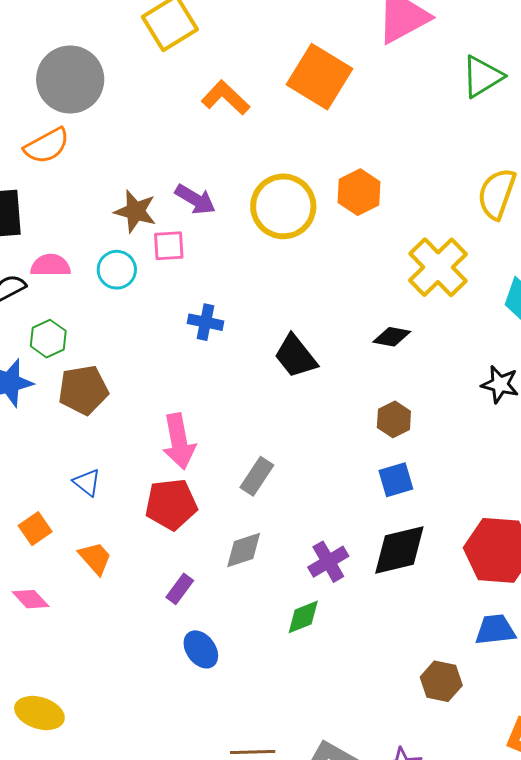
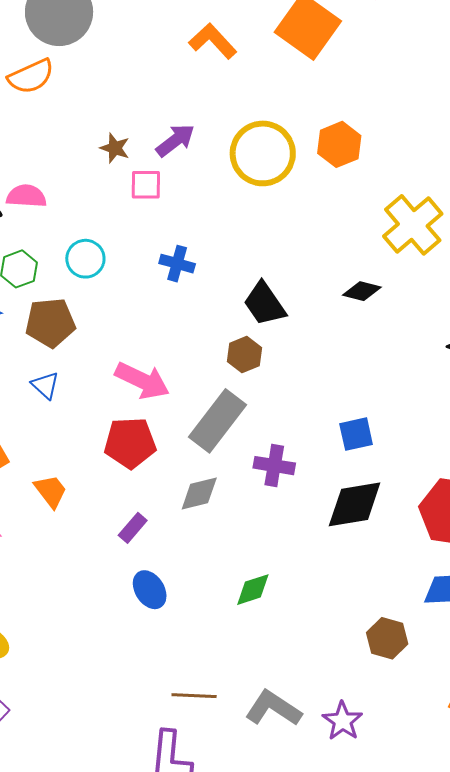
purple arrow: (195, 199) -> (175, 140), turned -72
brown star: (135, 211) -> (115, 148), size x0.7
cyan circle: (117, 270) -> (85, 259), moved
brown hexagon: (394, 419) -> (244, 355), moved
pink arrow: (179, 441) -> (142, 381), turned -58
gray rectangle: (257, 476) -> (218, 421), size x1.6
blue triangle: (87, 482) -> (45, 385), moved
purple cross: (328, 562) -> (274, 466), moved, turned 36
green diamond: (303, 617) -> (253, 590), moved

